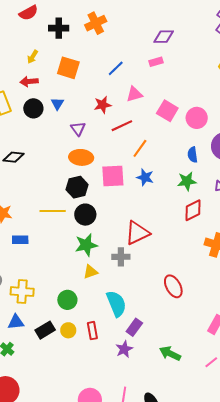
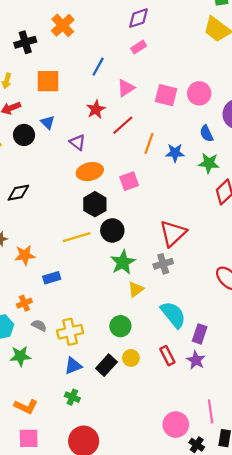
pink square: (113, 176) -> (129, 181), size x0.7
blue star: (145, 177) -> (175, 153), moved
green star: (187, 181) -> (209, 163), turned 30
red rectangle: (92, 331) -> (167, 356), moved

